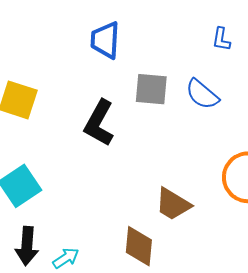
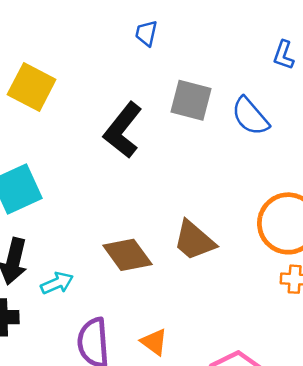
blue trapezoid: (105, 40) -> (146, 33), size x0.6
brown diamond: (139, 246) -> (127, 255), moved, turned -51

